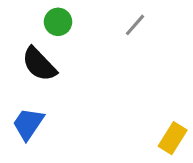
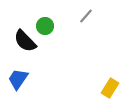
green circle: (58, 22) -> (45, 26), moved

